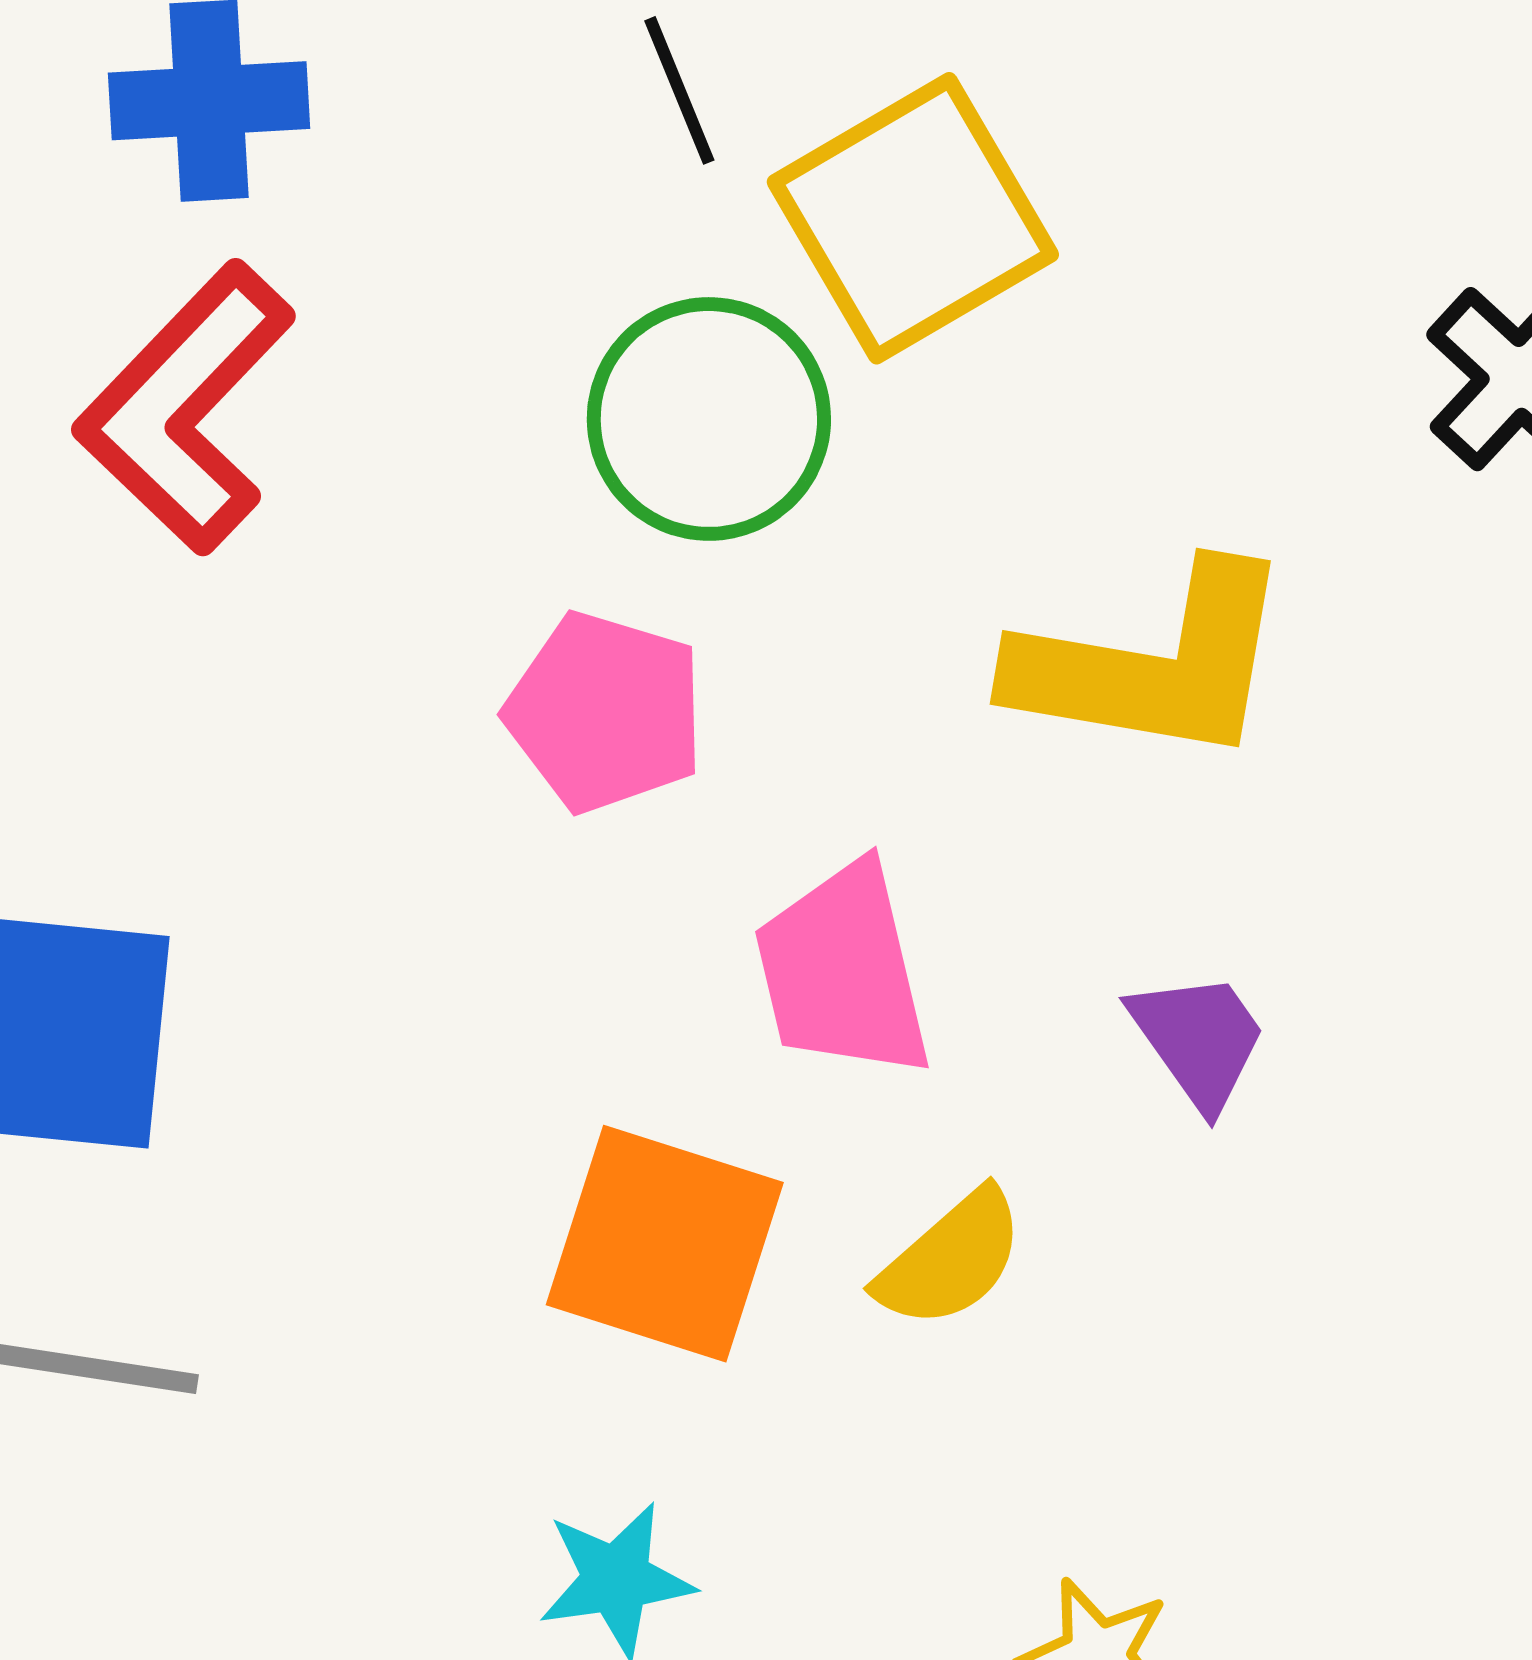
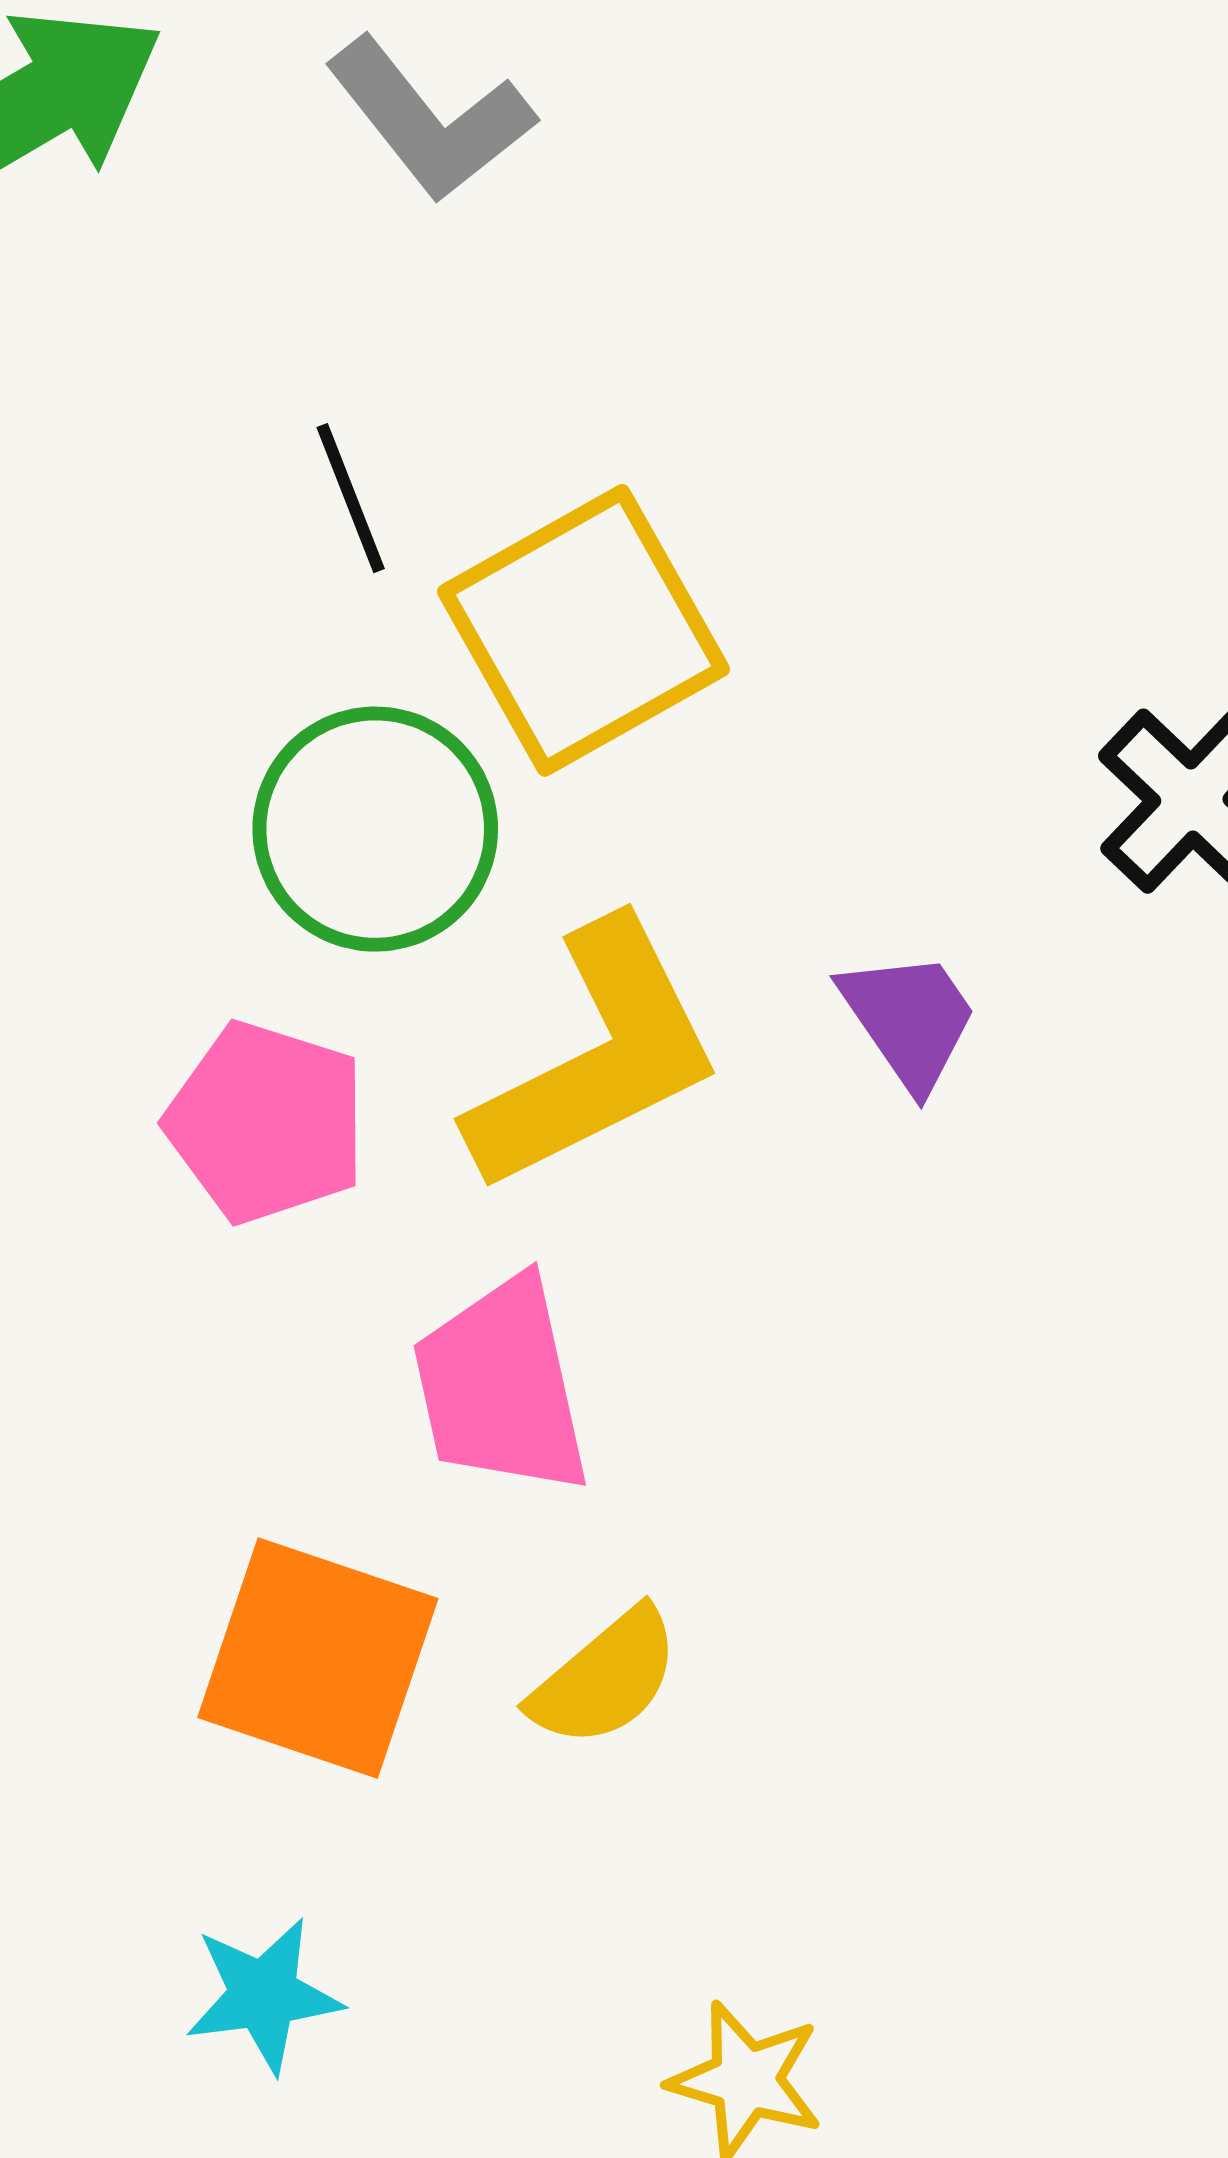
yellow L-shape: (1153, 664) -> (596, 1057), moved, turned -37
purple trapezoid: (1199, 1040) -> (909, 1019), moved

